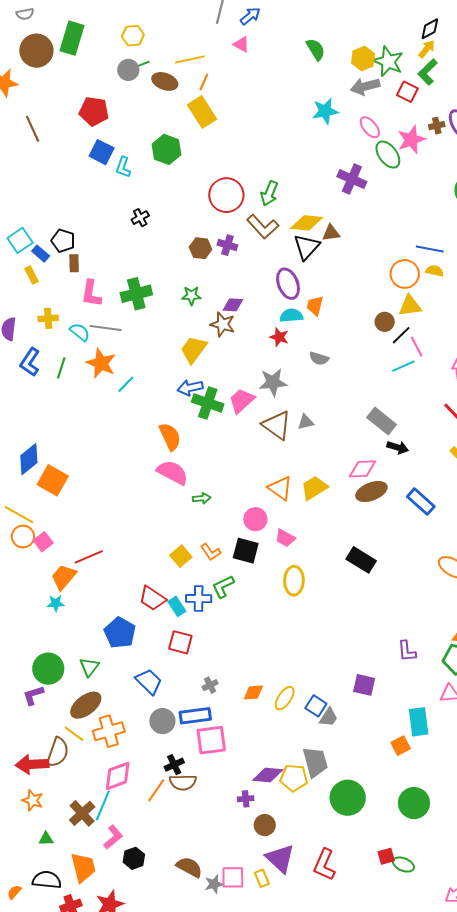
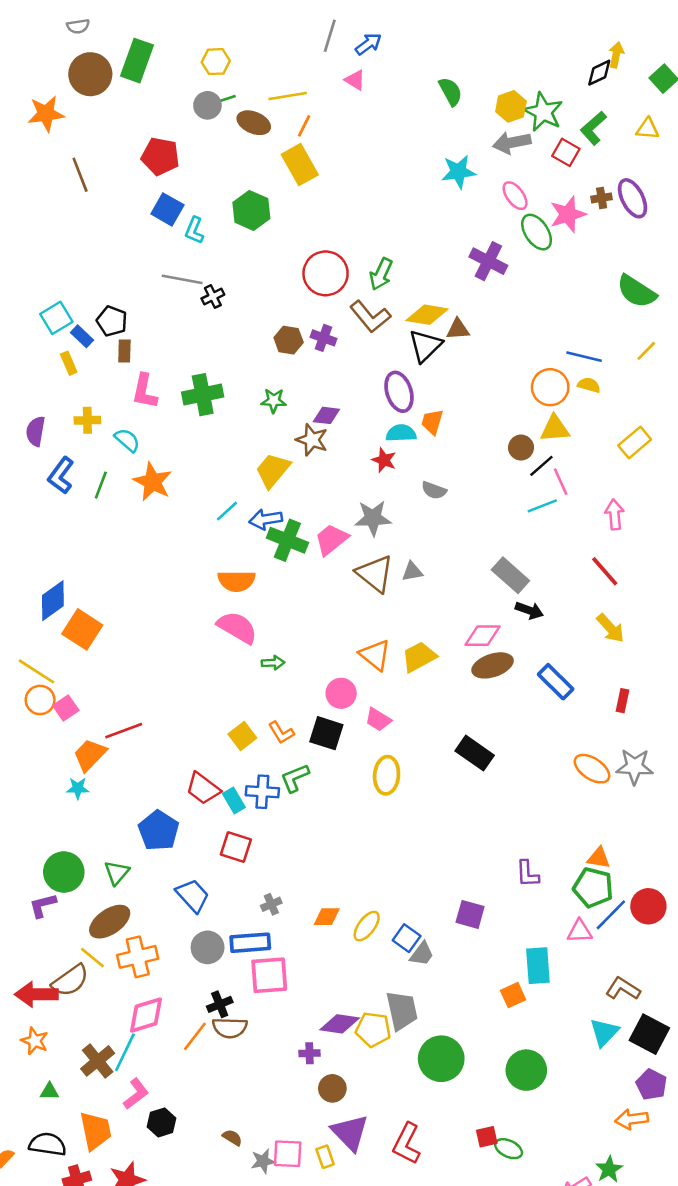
yellow arrow: (427, 49) -> (616, 55), moved, turned -30
gray line: (106, 328) -> (182, 279), moved
cyan line: (126, 384) -> (227, 511), moved
orange semicircle: (170, 437) -> (237, 581), turned 112
brown semicircle: (58, 752) -> (70, 981), turned 32
brown semicircle: (189, 867) -> (232, 1138), size x0.6

